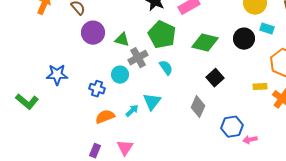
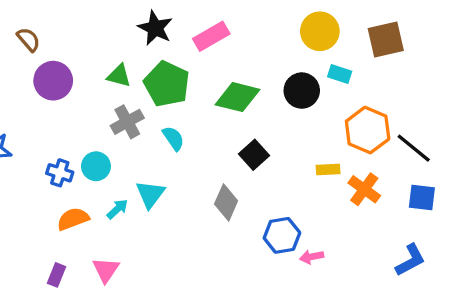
green triangle: (122, 40) -> (119, 76), moved
cyan circle: (120, 75) -> (96, 166), moved

